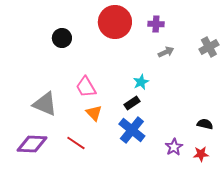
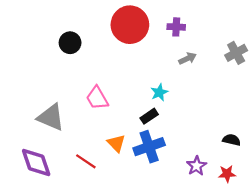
orange triangle: (94, 113) -> (116, 143), moved
blue cross: (132, 130) -> (149, 147), turned 32
purple diamond: (32, 144) -> (36, 162), turned 68

